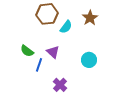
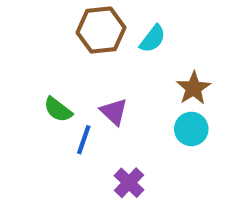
brown star: (90, 18) -> (193, 88), moved
cyan semicircle: (66, 27) -> (153, 39), moved

